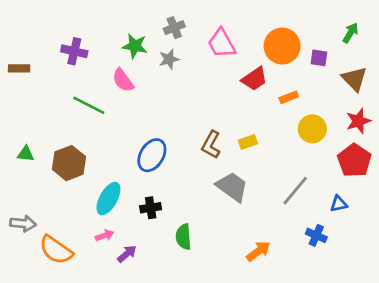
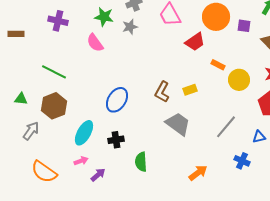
orange rectangle: (289, 97) -> (218, 65), moved, turned 48
green line: (89, 105) -> (54, 72), moved
gray arrow: (23, 224) -> (31, 131), moved, turned -60

